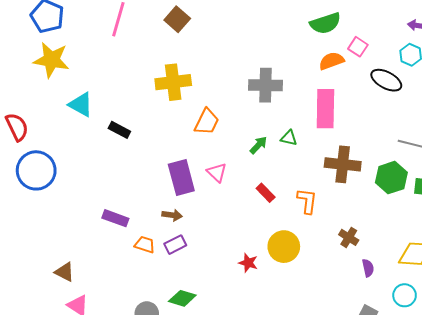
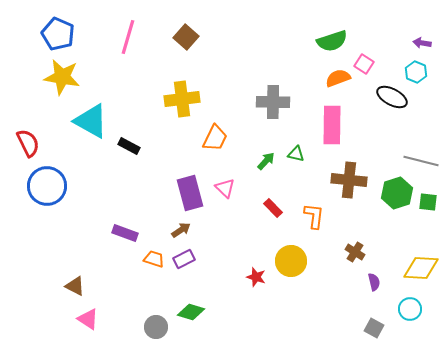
cyan triangle: (81, 104) -> (91, 121), size x1.4
brown arrow: (172, 215) -> (181, 230), turned -42

